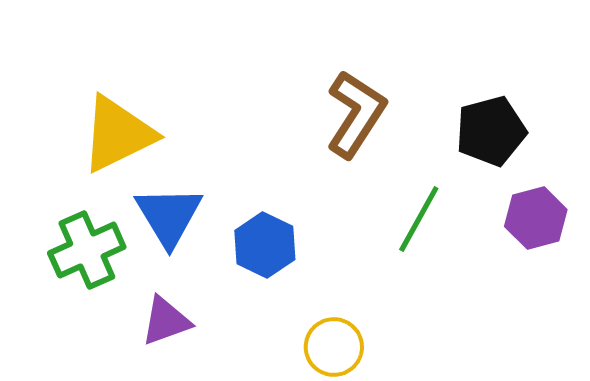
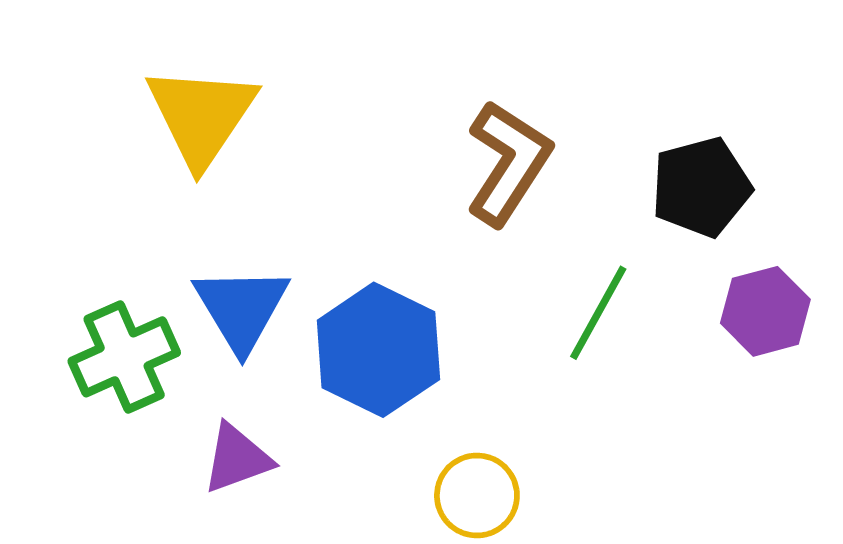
yellow triangle: (118, 134) -> (201, 116), moved, turned -30
blue hexagon: (265, 245) -> (378, 350), size x1.4

